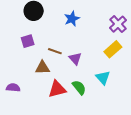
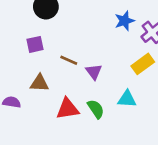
blue star: (72, 19) -> (125, 21), moved
brown triangle: (42, 68) -> (39, 83), moved
cyan triangle: (103, 78) -> (127, 99), turned -49

